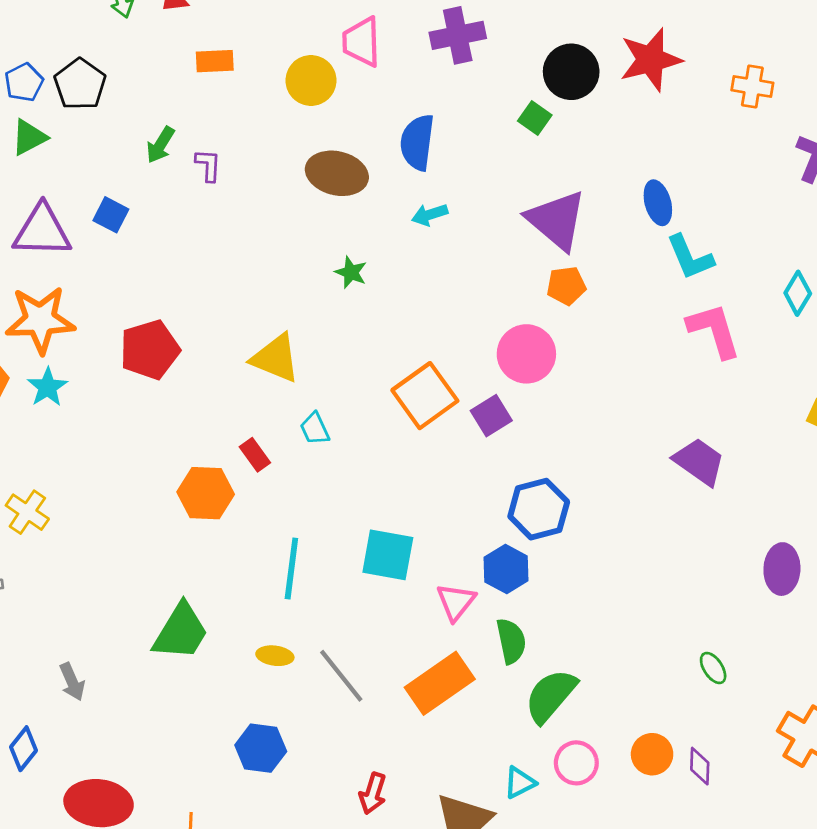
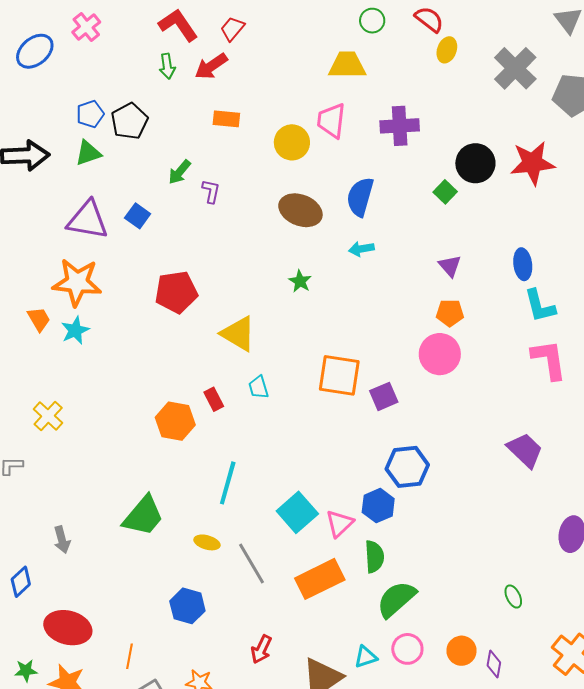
purple triangle: (556, 220) -> (450, 266), size x0.5
red pentagon: (150, 350) -> (176, 292), moved
pink circle: (526, 354) -> (440, 354), moved
orange square: (425, 396) -> (339, 375), turned 36
cyan square: (388, 555) -> (297, 512), moved, turned 30

